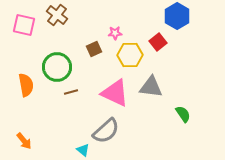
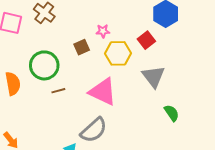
gray triangle: (151, 87) -> (153, 77), moved, turned 45

